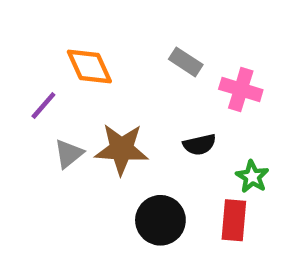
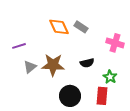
orange diamond: (89, 67) -> (59, 27), moved
pink cross: (241, 89) -> (115, 43), moved
purple line: (43, 106) -> (19, 46), turned 32

